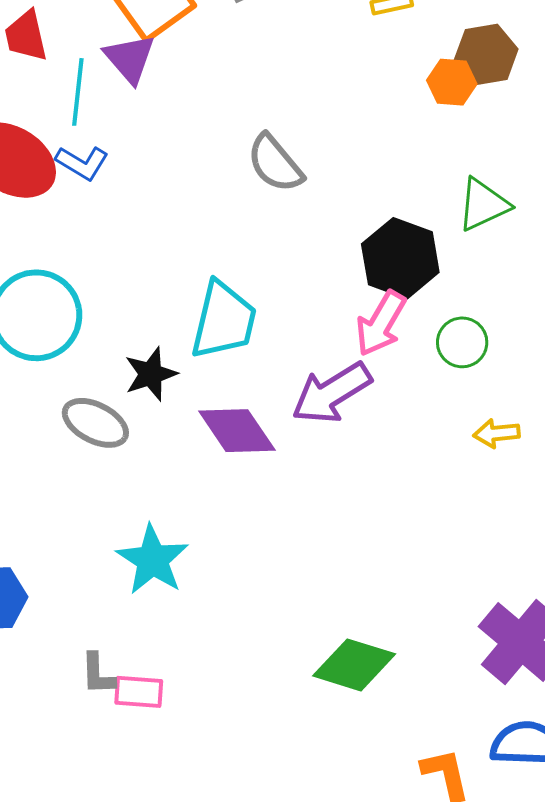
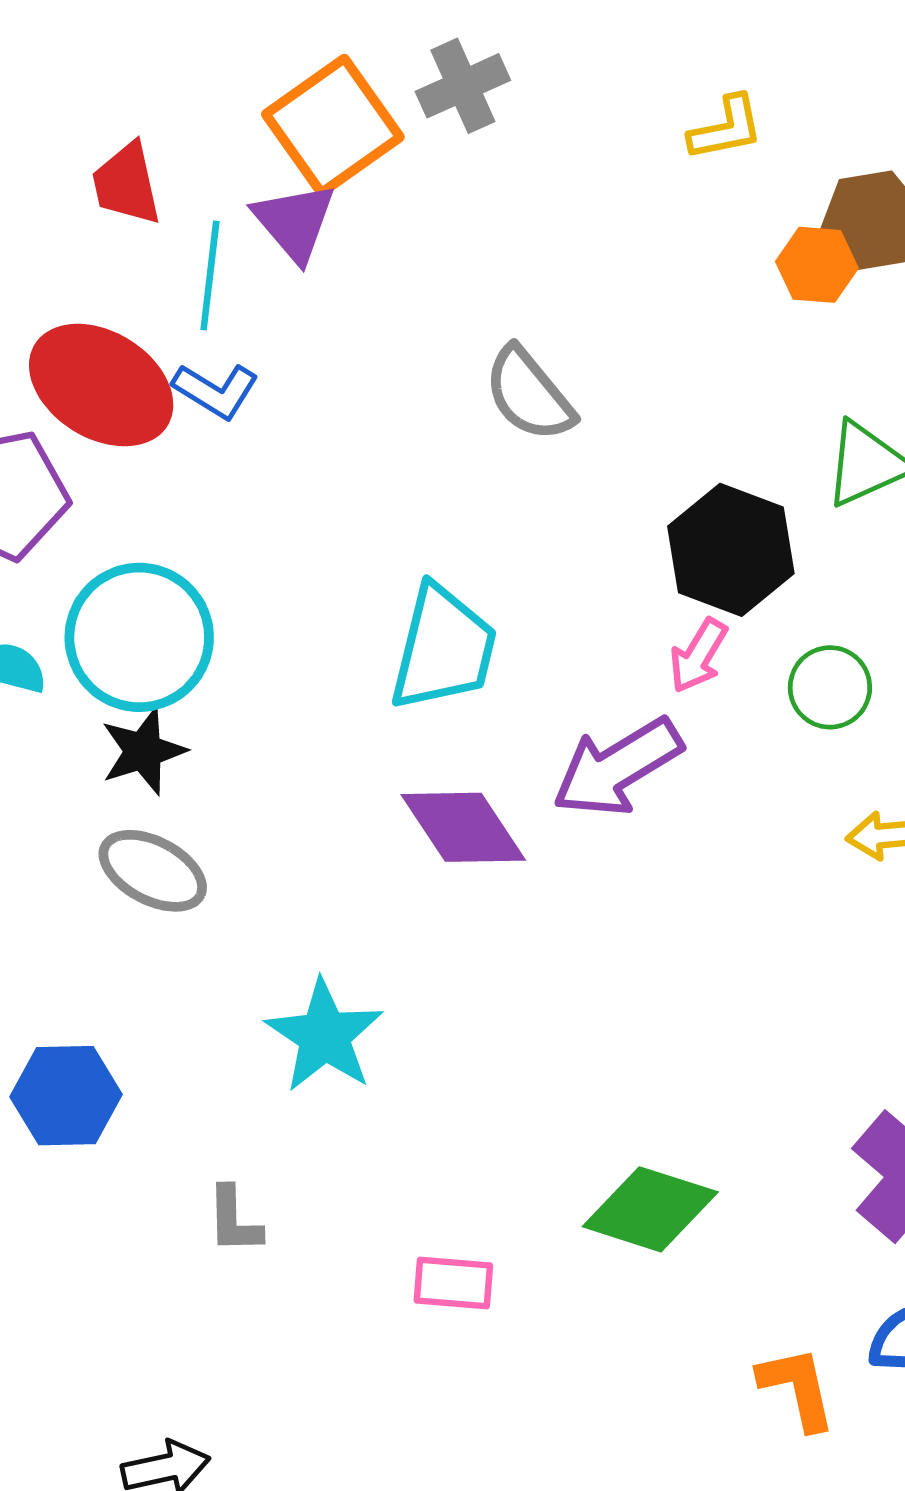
pink arrow: (381, 324) -> (698, 656), size x0.7
black star: (151, 374) -> (143, 751), moved
gray ellipse: (95, 423) -> (153, 871), moved
pink rectangle: (139, 692) -> (453, 1283), moved

